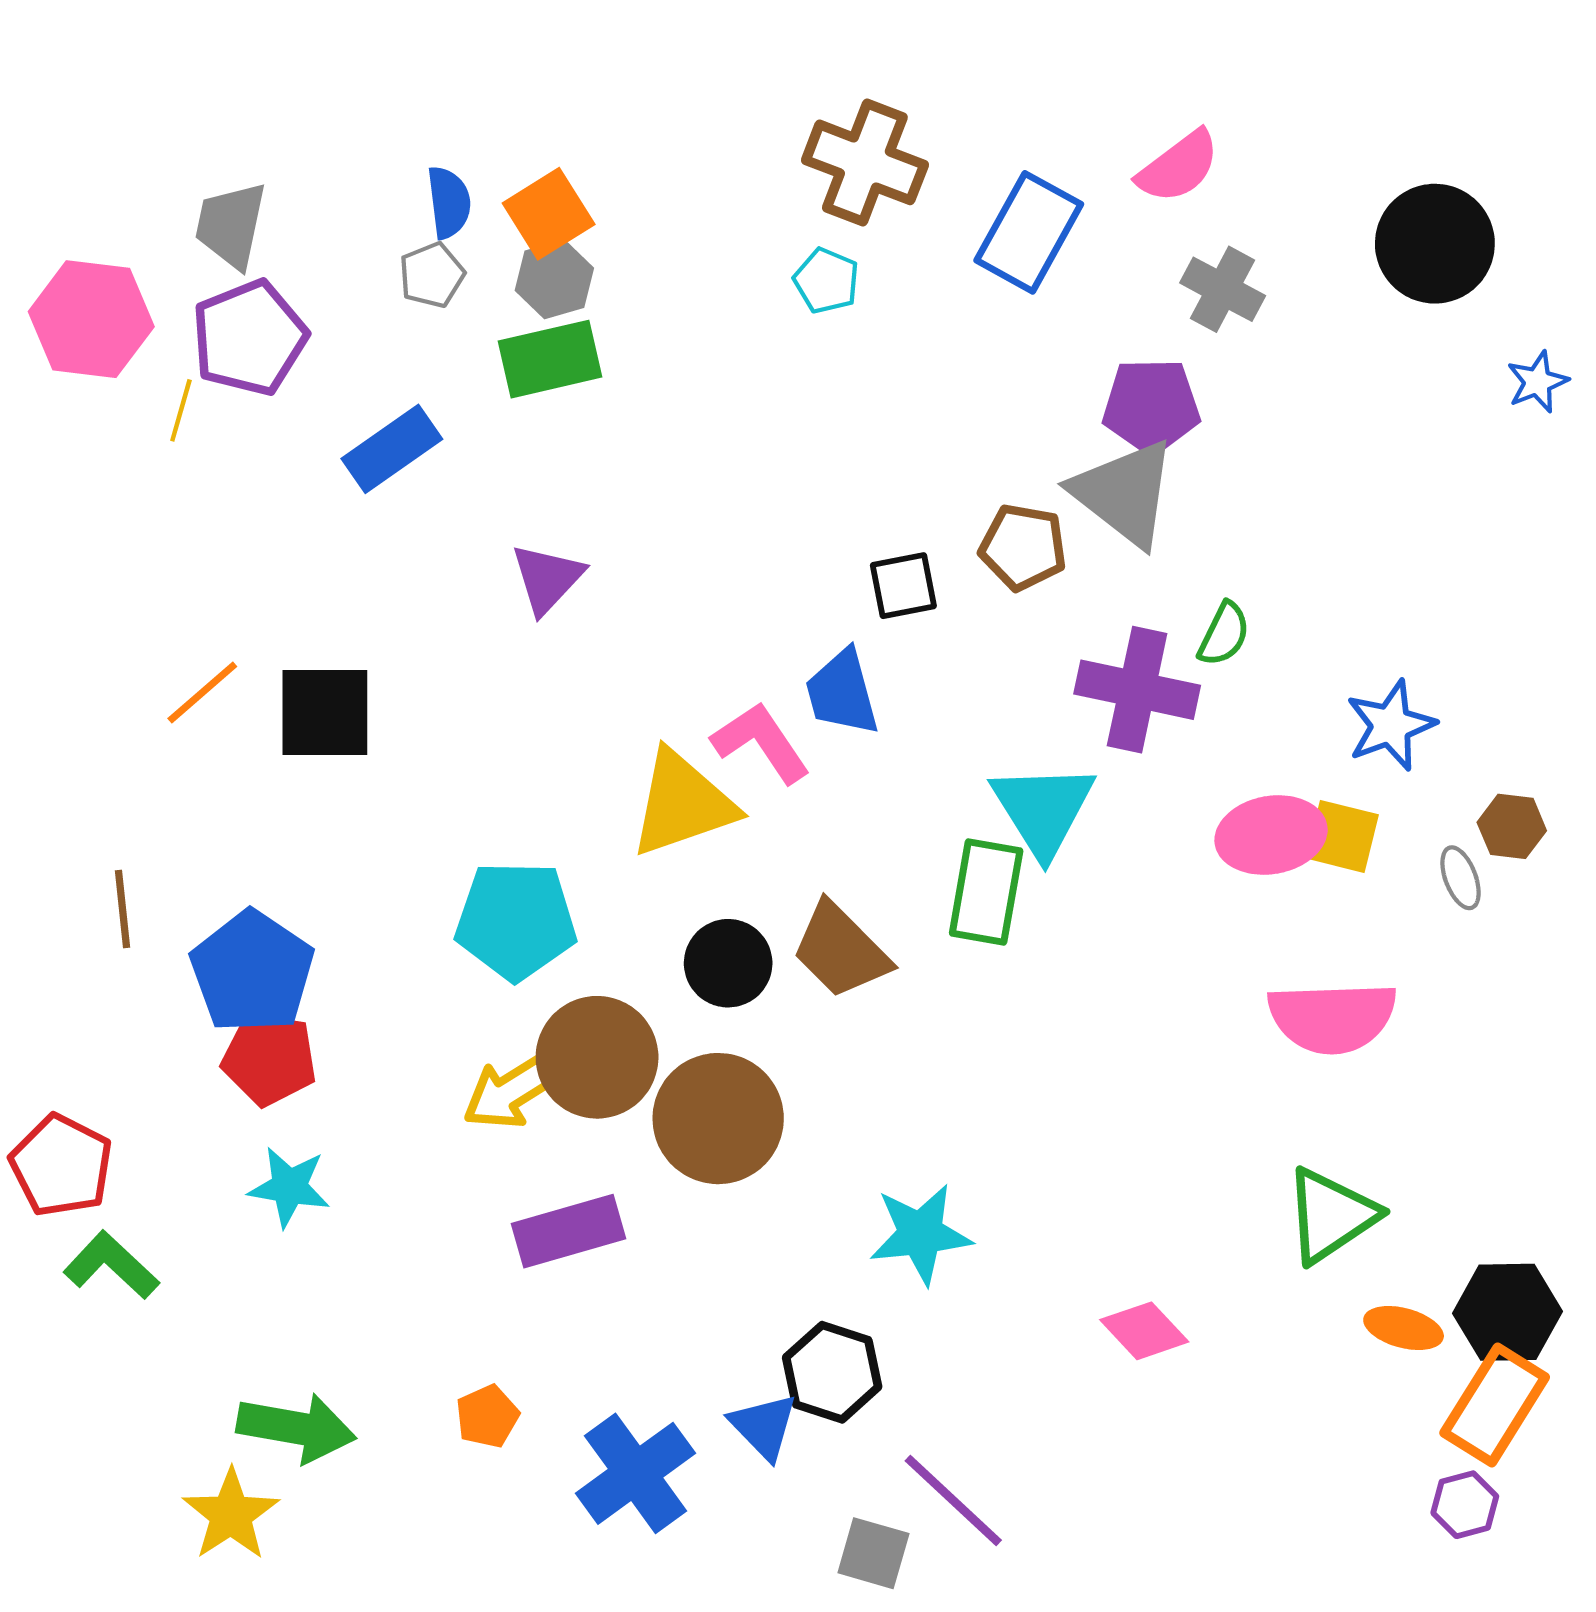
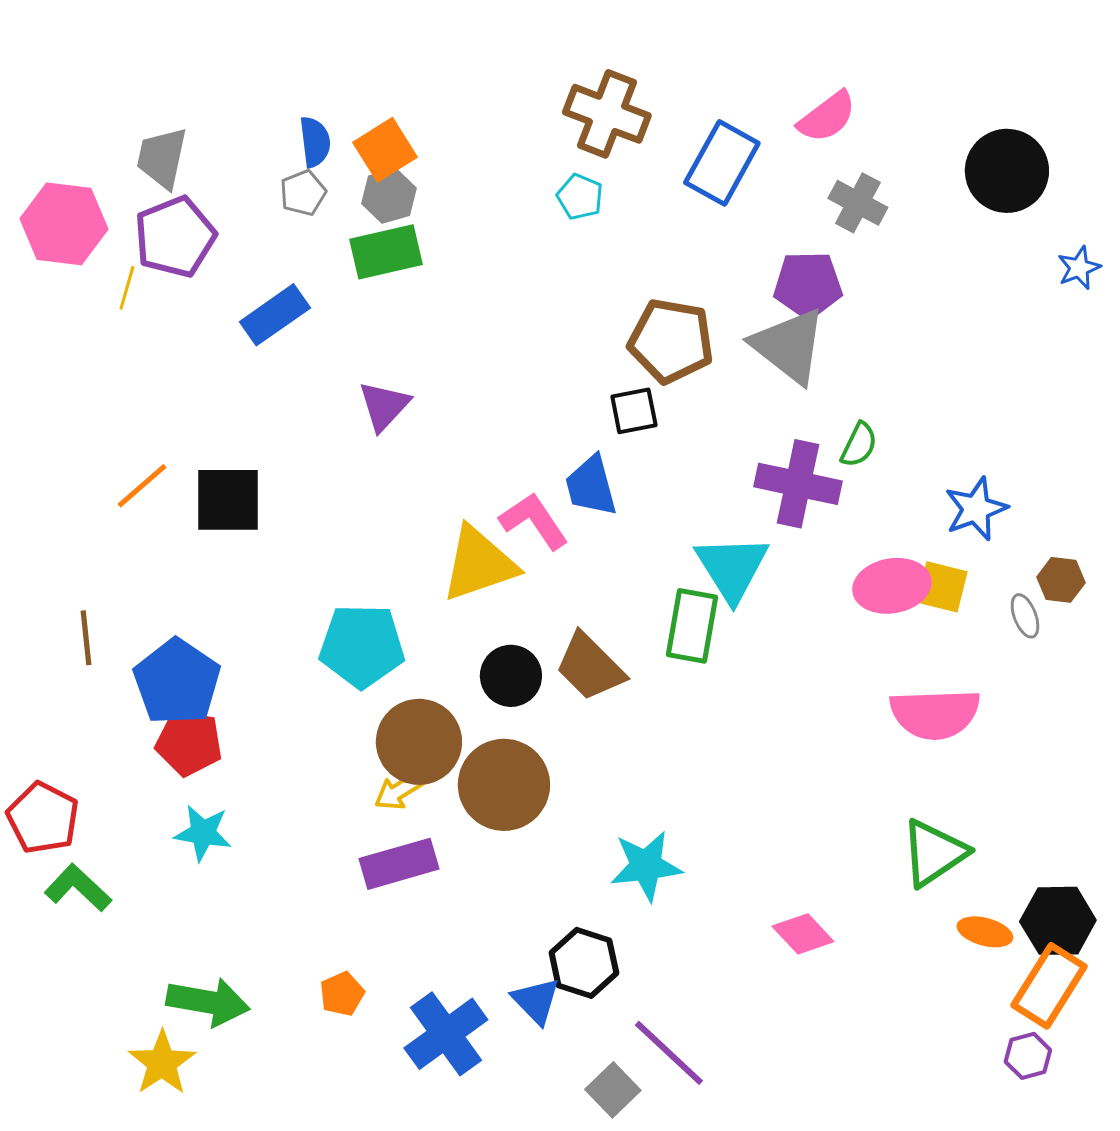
brown pentagon: (1023, 547) -> (671, 341), moved, size x1.4
yellow arrow: (513, 1090) -> (399, 791), moved, size x0.7
gray square: (873, 1553) -> (613, 1090), turned 30

